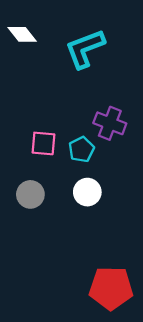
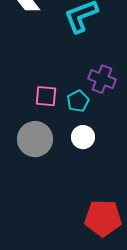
gray circle: (30, 194) -> (35, 139), size x1.5

